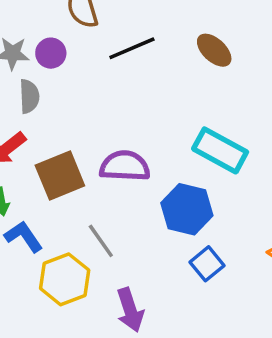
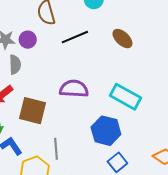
purple semicircle: (125, 166) -> (74, 89), moved
brown square: (60, 175) -> (33, 111), turned 36
gray line: (101, 241) -> (56, 149), turned 30

